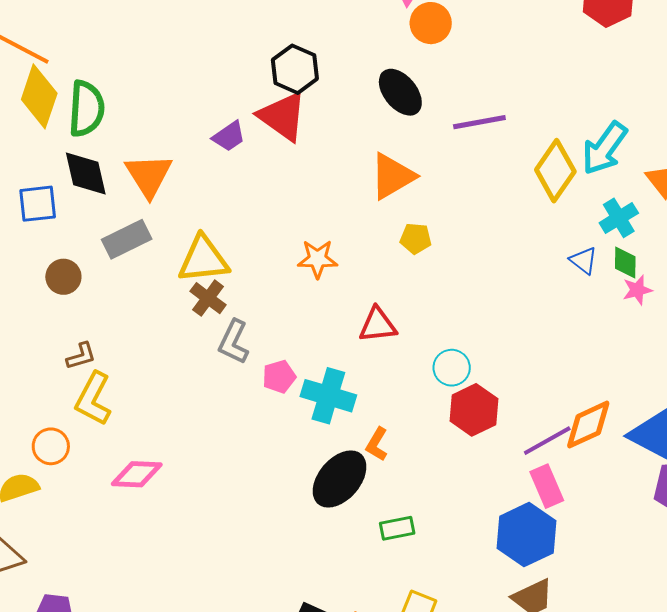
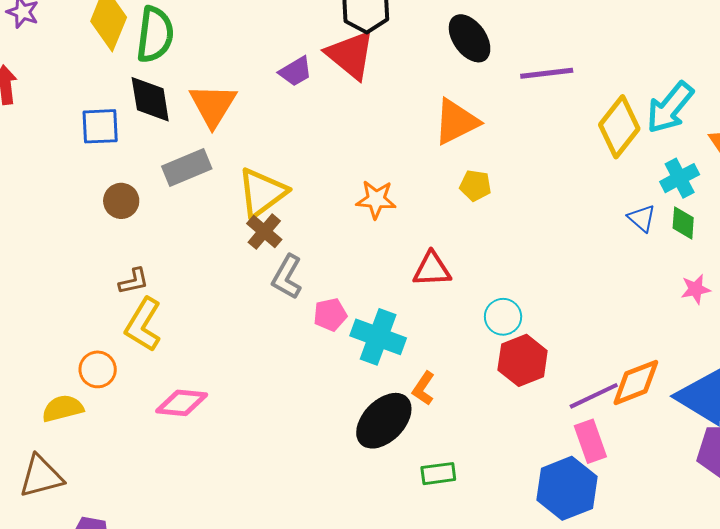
yellow triangle: (203, 259) -> (262, 193), turned -34
pink star: (637, 290) -> (696, 289), moved

